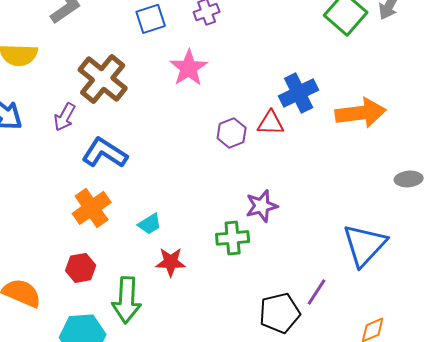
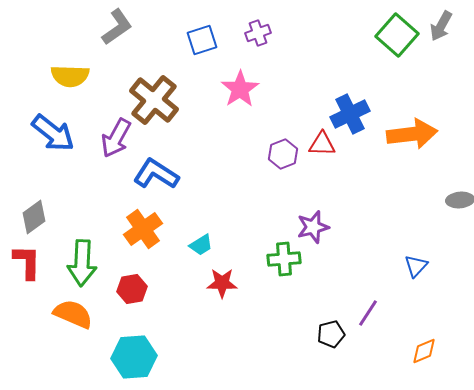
purple arrow: (65, 117) -> (116, 138), size x1.4
blue triangle: (365, 245) -> (416, 266), size x0.5
green arrow: (127, 300) -> (82, 263), moved
black pentagon: (280, 313) -> (331, 334), size x0.7

